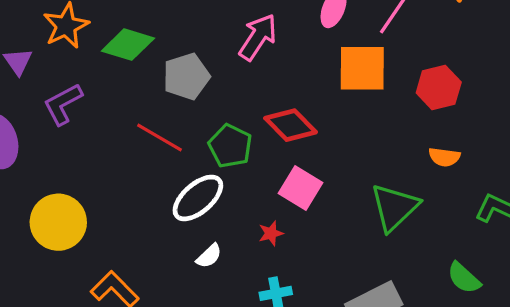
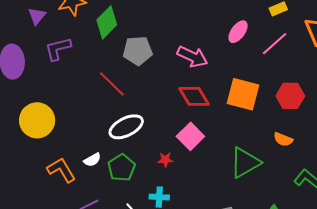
pink arrow: (258, 37) -> (192, 57), moved, turned 68
green diamond: (128, 45) -> (107, 22), turned -76
orange square: (362, 68) -> (243, 94), moved
green pentagon: (230, 146) -> (122, 168), moved
white semicircle: (209, 256) -> (92, 160), moved

